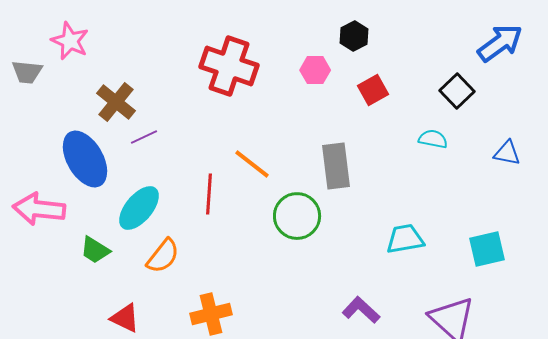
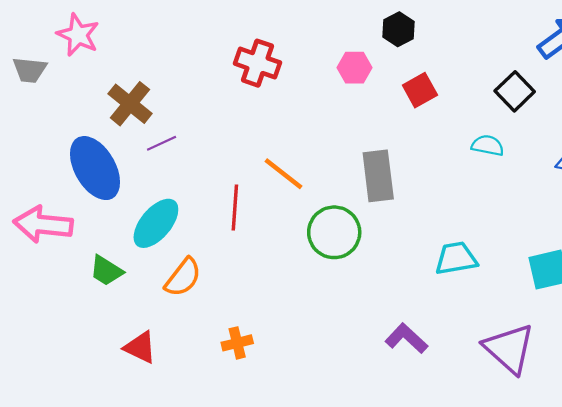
red cross: (229, 66) -> (257, 63), size x0.7
orange cross: (211, 314) -> (237, 343), size x0.7

